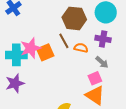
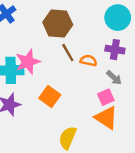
brown hexagon: (74, 18) -> (58, 24), moved
orange square: (45, 52) -> (50, 96), moved, turned -30

